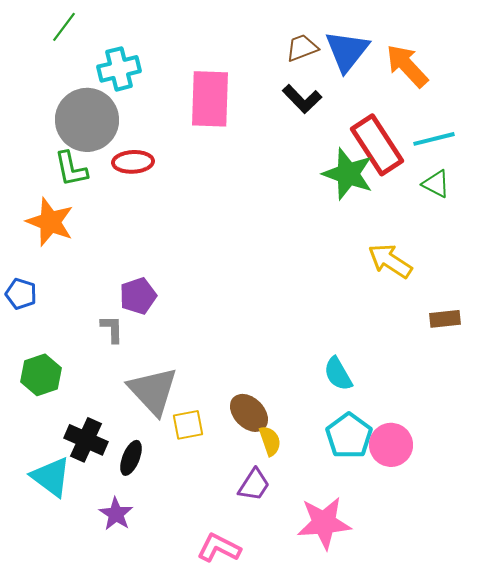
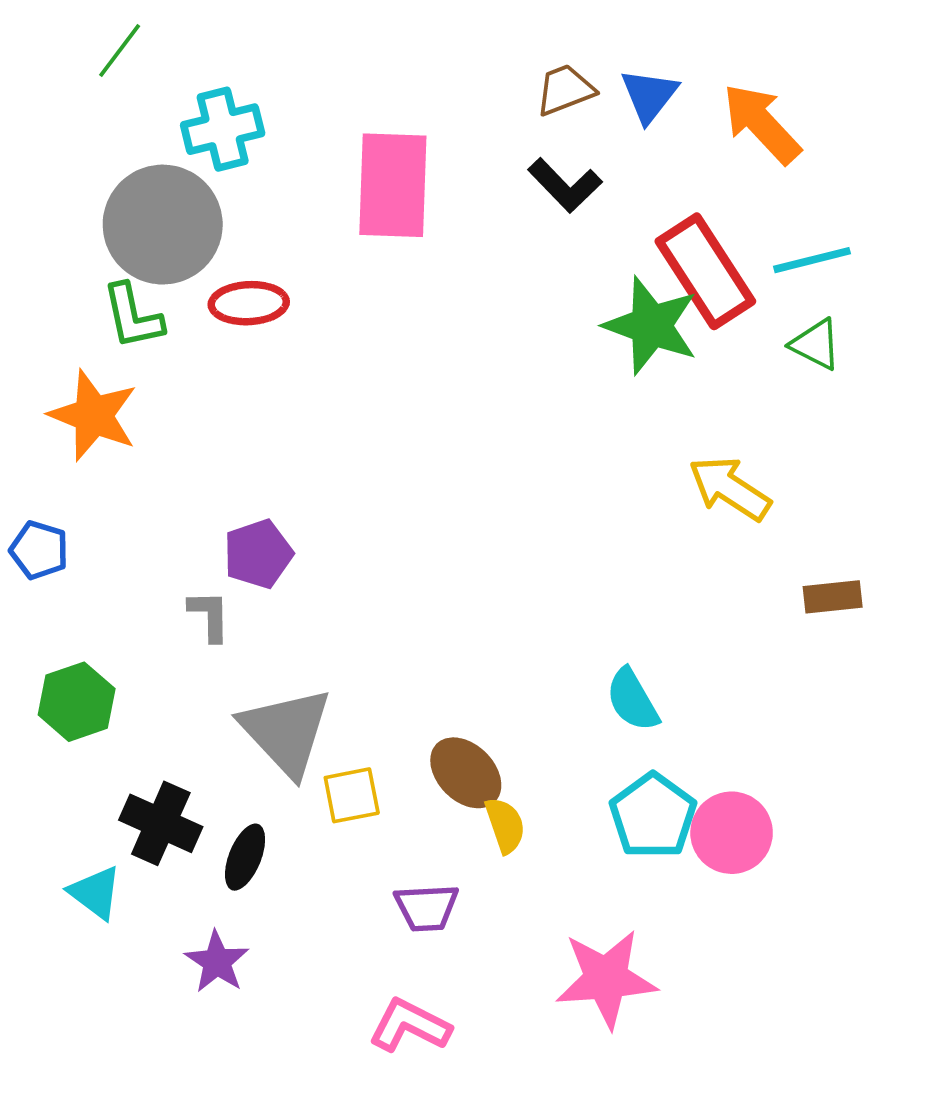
blue triangle: (347, 51) -> (649, 95), size x0.7
cyan triangle: (51, 477) -> (95, 893), size x0.7
purple trapezoid: (254, 485) -> (427, 908), moved, turned 54

